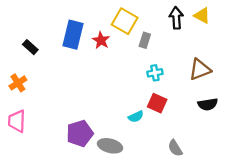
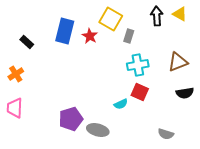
cyan cross: (155, 73) -> (138, 65), size x1.5
gray semicircle: (175, 148) -> (166, 134), moved, turned -42

